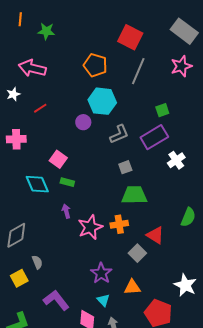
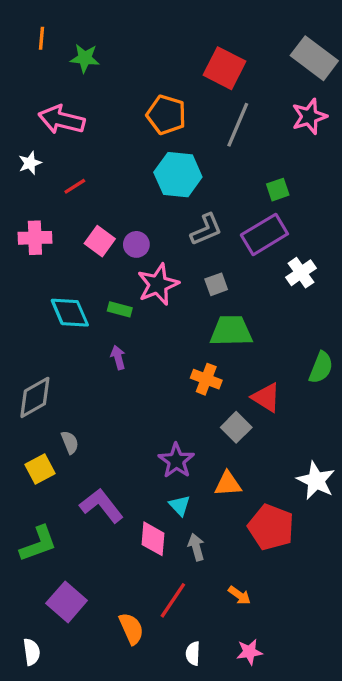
purple circle: (83, 122) -> (136, 244), moved
pink square: (58, 159) -> (100, 241), moved
orange cross: (119, 224) -> (206, 379), turned 30
pink star: (90, 227) -> (158, 284), moved

